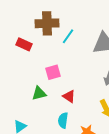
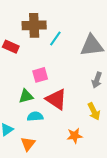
red triangle: (69, 96) -> (56, 99), size x1.6
cyan semicircle: (63, 120) -> (35, 116), moved, turned 77

